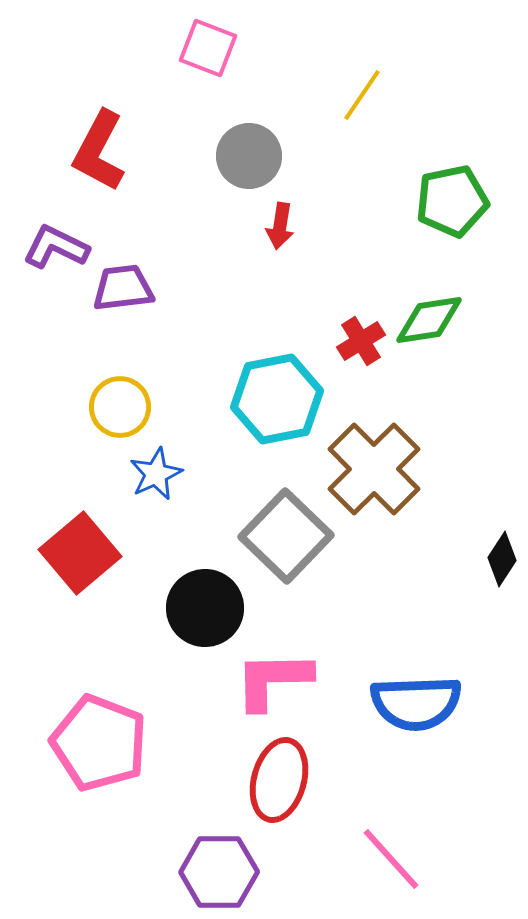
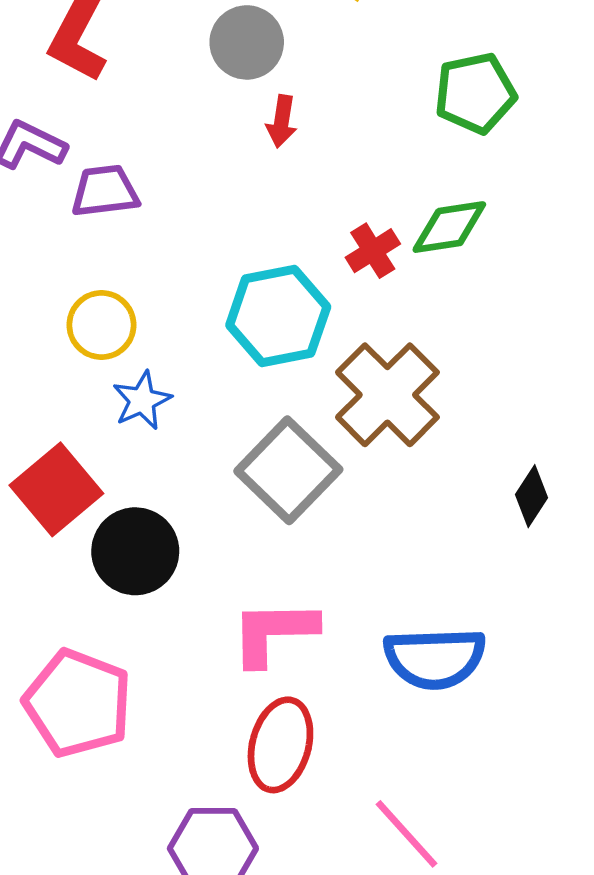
black circle: (205, 608) -> (135, 551), moved

